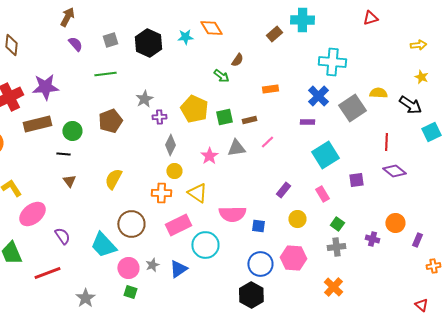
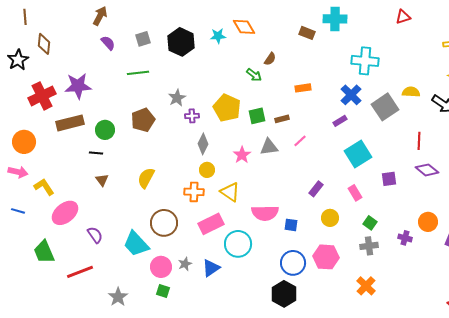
brown rectangle: (274, 34) -> (307, 33), turned 63
purple rectangle: (307, 122) -> (340, 121), turned -32

